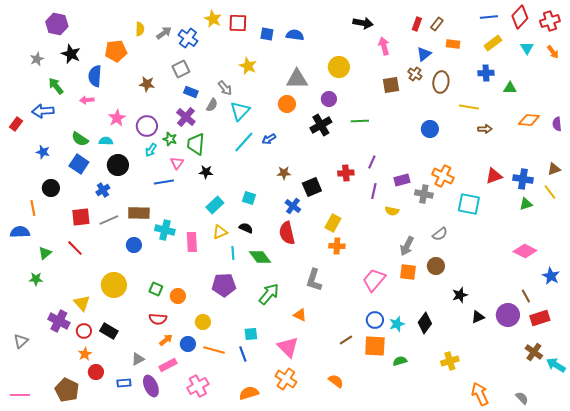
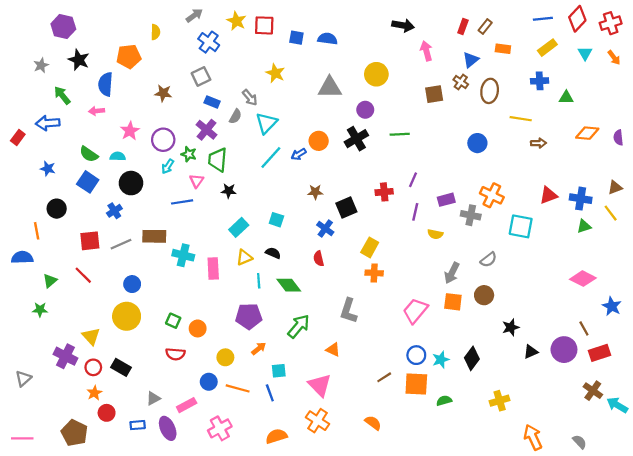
gray arrow: (164, 33) -> (194, 15), moved
orange circle: (287, 104) -> (319, 141), moved
red semicircle: (287, 233) -> (319, 259), size x0.6
blue circle: (134, 245) -> (132, 284), moved
orange arrow: (166, 340) -> (259, 348), moved

